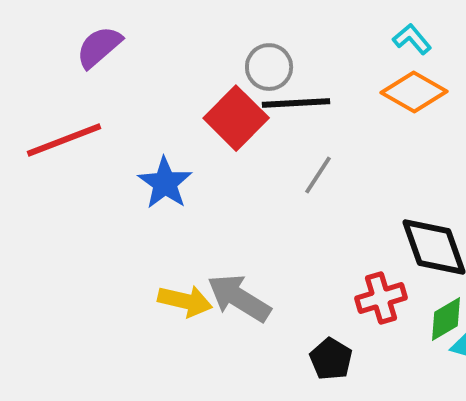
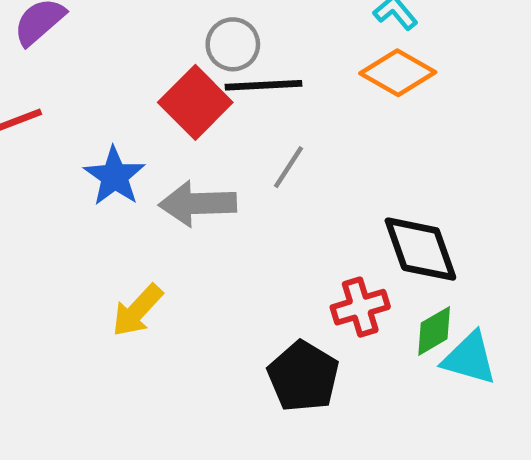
gray arrow: (239, 298) -> (198, 204), moved, turned -34
yellow arrow: (185, 301) -> (137, 311), turned 120
black pentagon: (331, 359) -> (303, 376), size x1.5

